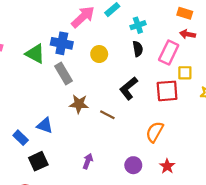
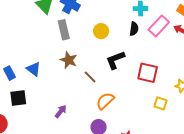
pink rectangle: (169, 52) -> (159, 26), moved
yellow circle: (99, 54) -> (101, 31), moved
yellow square: (185, 73) -> (161, 103), moved
orange semicircle: (155, 132) -> (105, 101), moved

